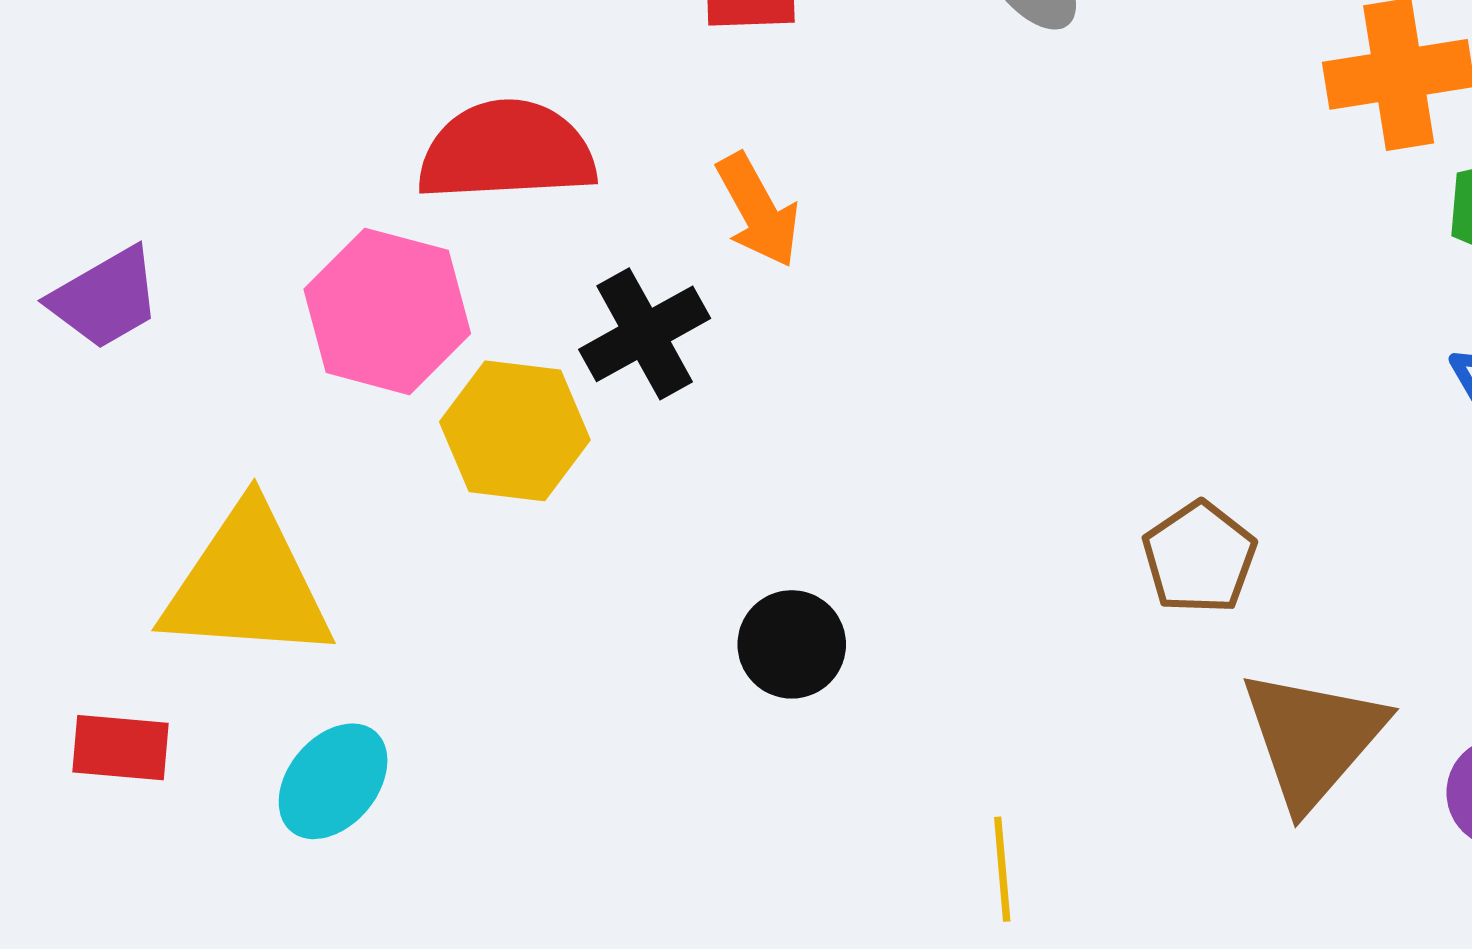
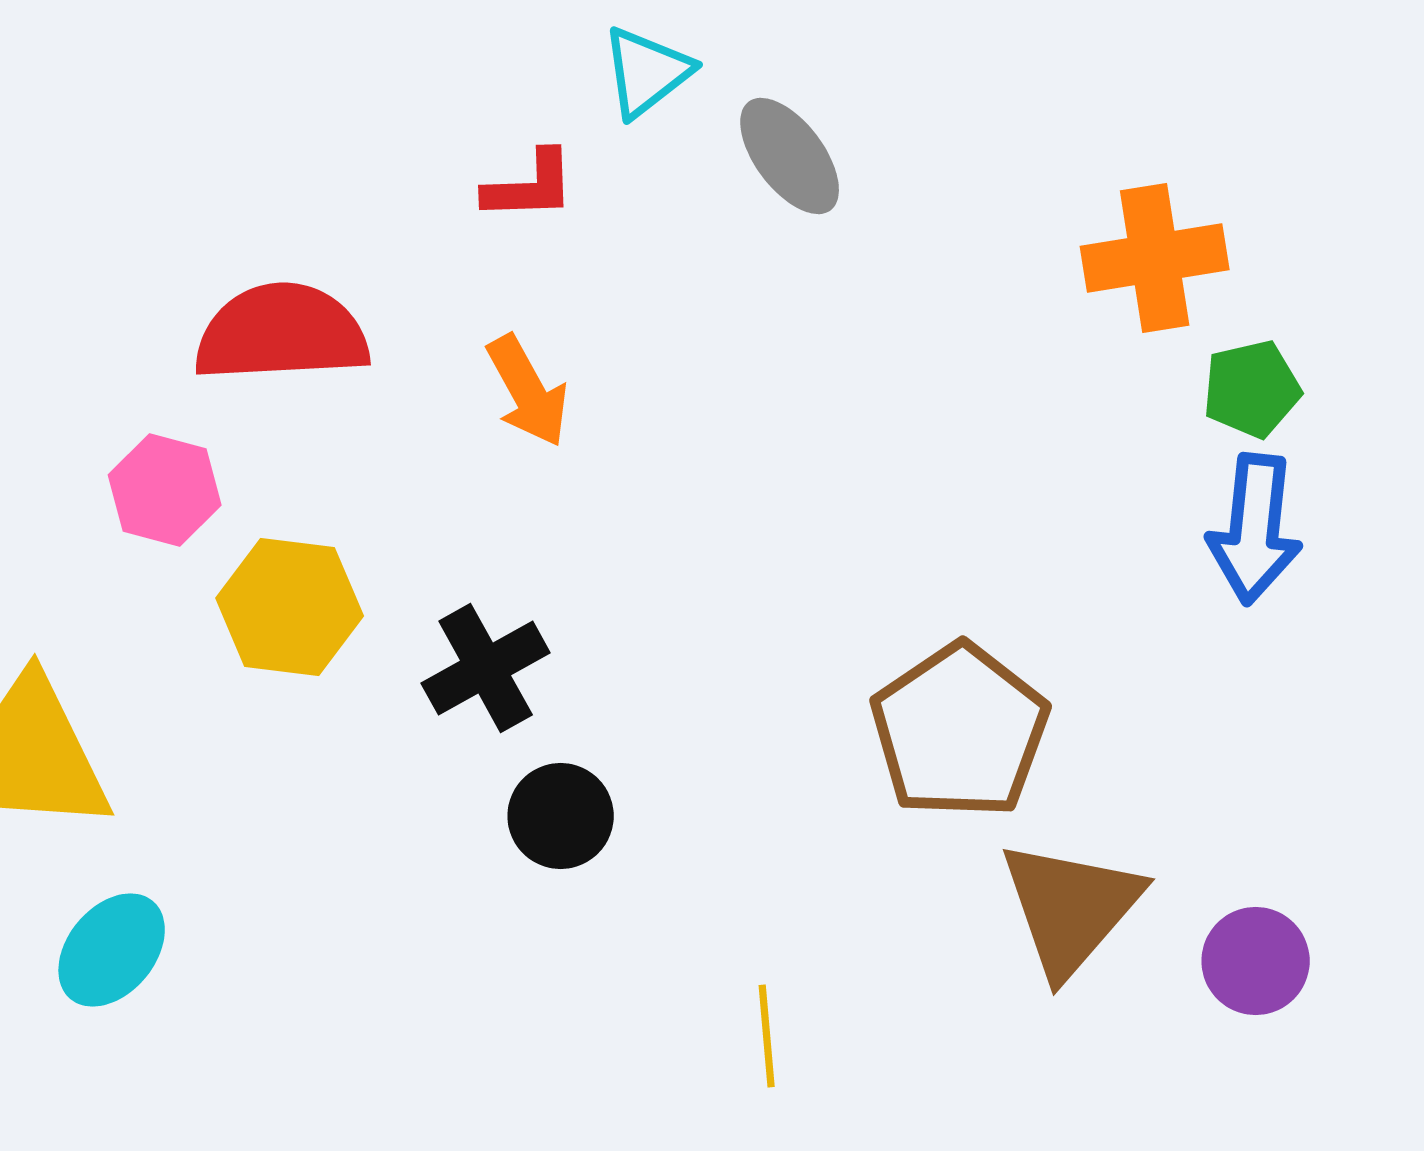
pink hexagon: (387, 311) -> (165, 490), size x0.7
black cross: (645, 334) -> (486, 668), moved
brown pentagon: (1199, 558) -> (960, 731), size x1.6

